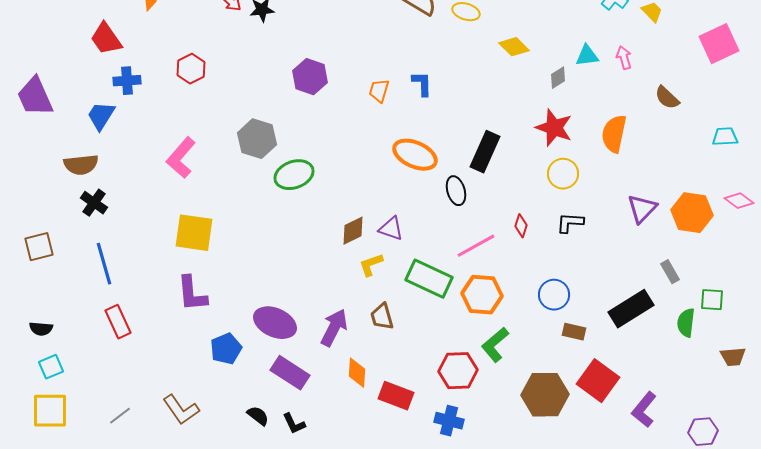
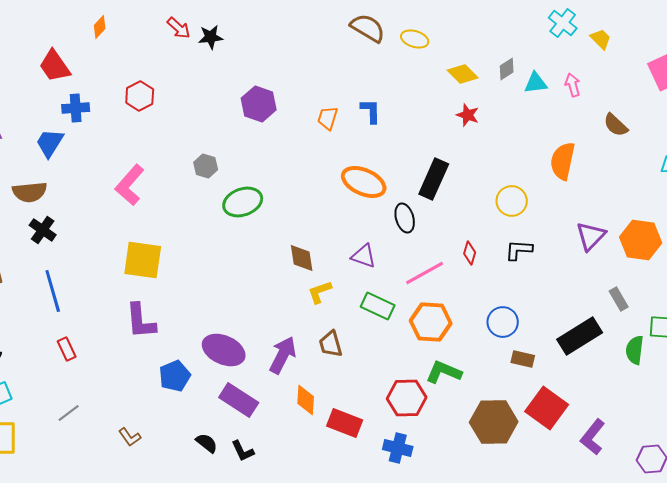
gray diamond: (558, 78) -> (507, 69), moved
red star: (554, 128) -> (468, 115), moved, size x0.6
gray hexagon: (257, 139) -> (206, 166), size x0.6
purple triangle: (391, 229) -> (364, 256), moved
brown diamond: (353, 231) -> (302, 258), turned -72
green rectangle: (429, 279) -> (378, 306), size x0.7
red rectangle: (118, 322) -> (67, 349), size x0.7
green L-shape: (495, 345) -> (444, 372), turned 63
brown L-shape: (181, 410) -> (130, 437), size x0.6
gray line: (120, 416) -> (69, 413), moved

